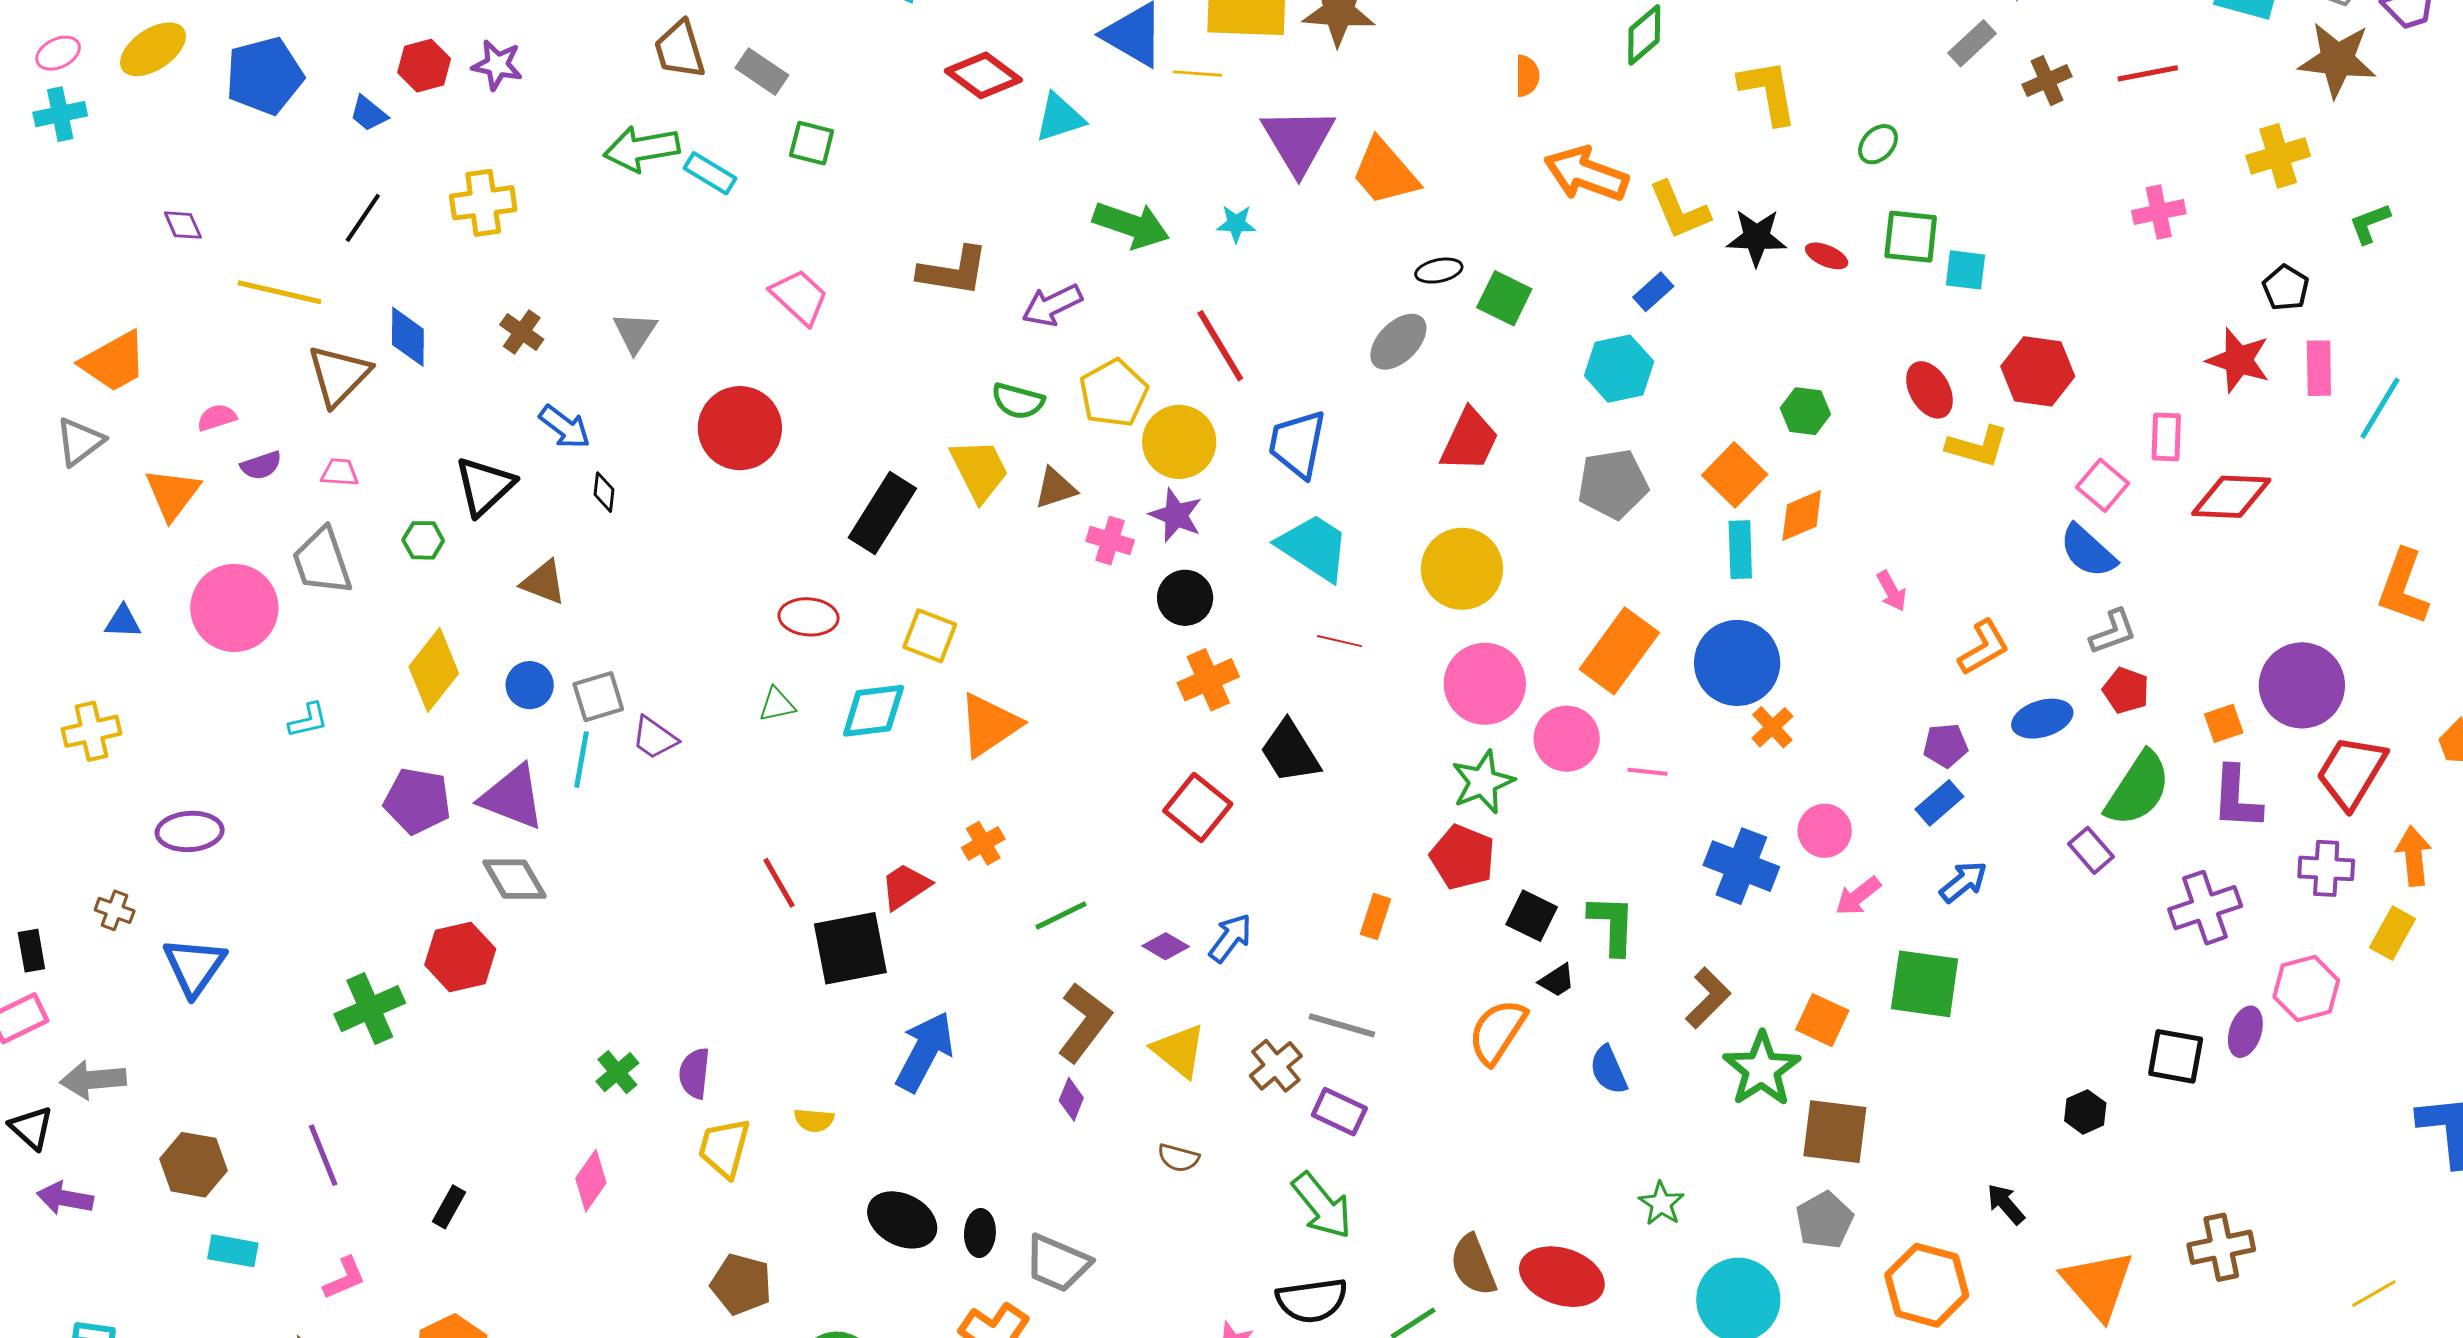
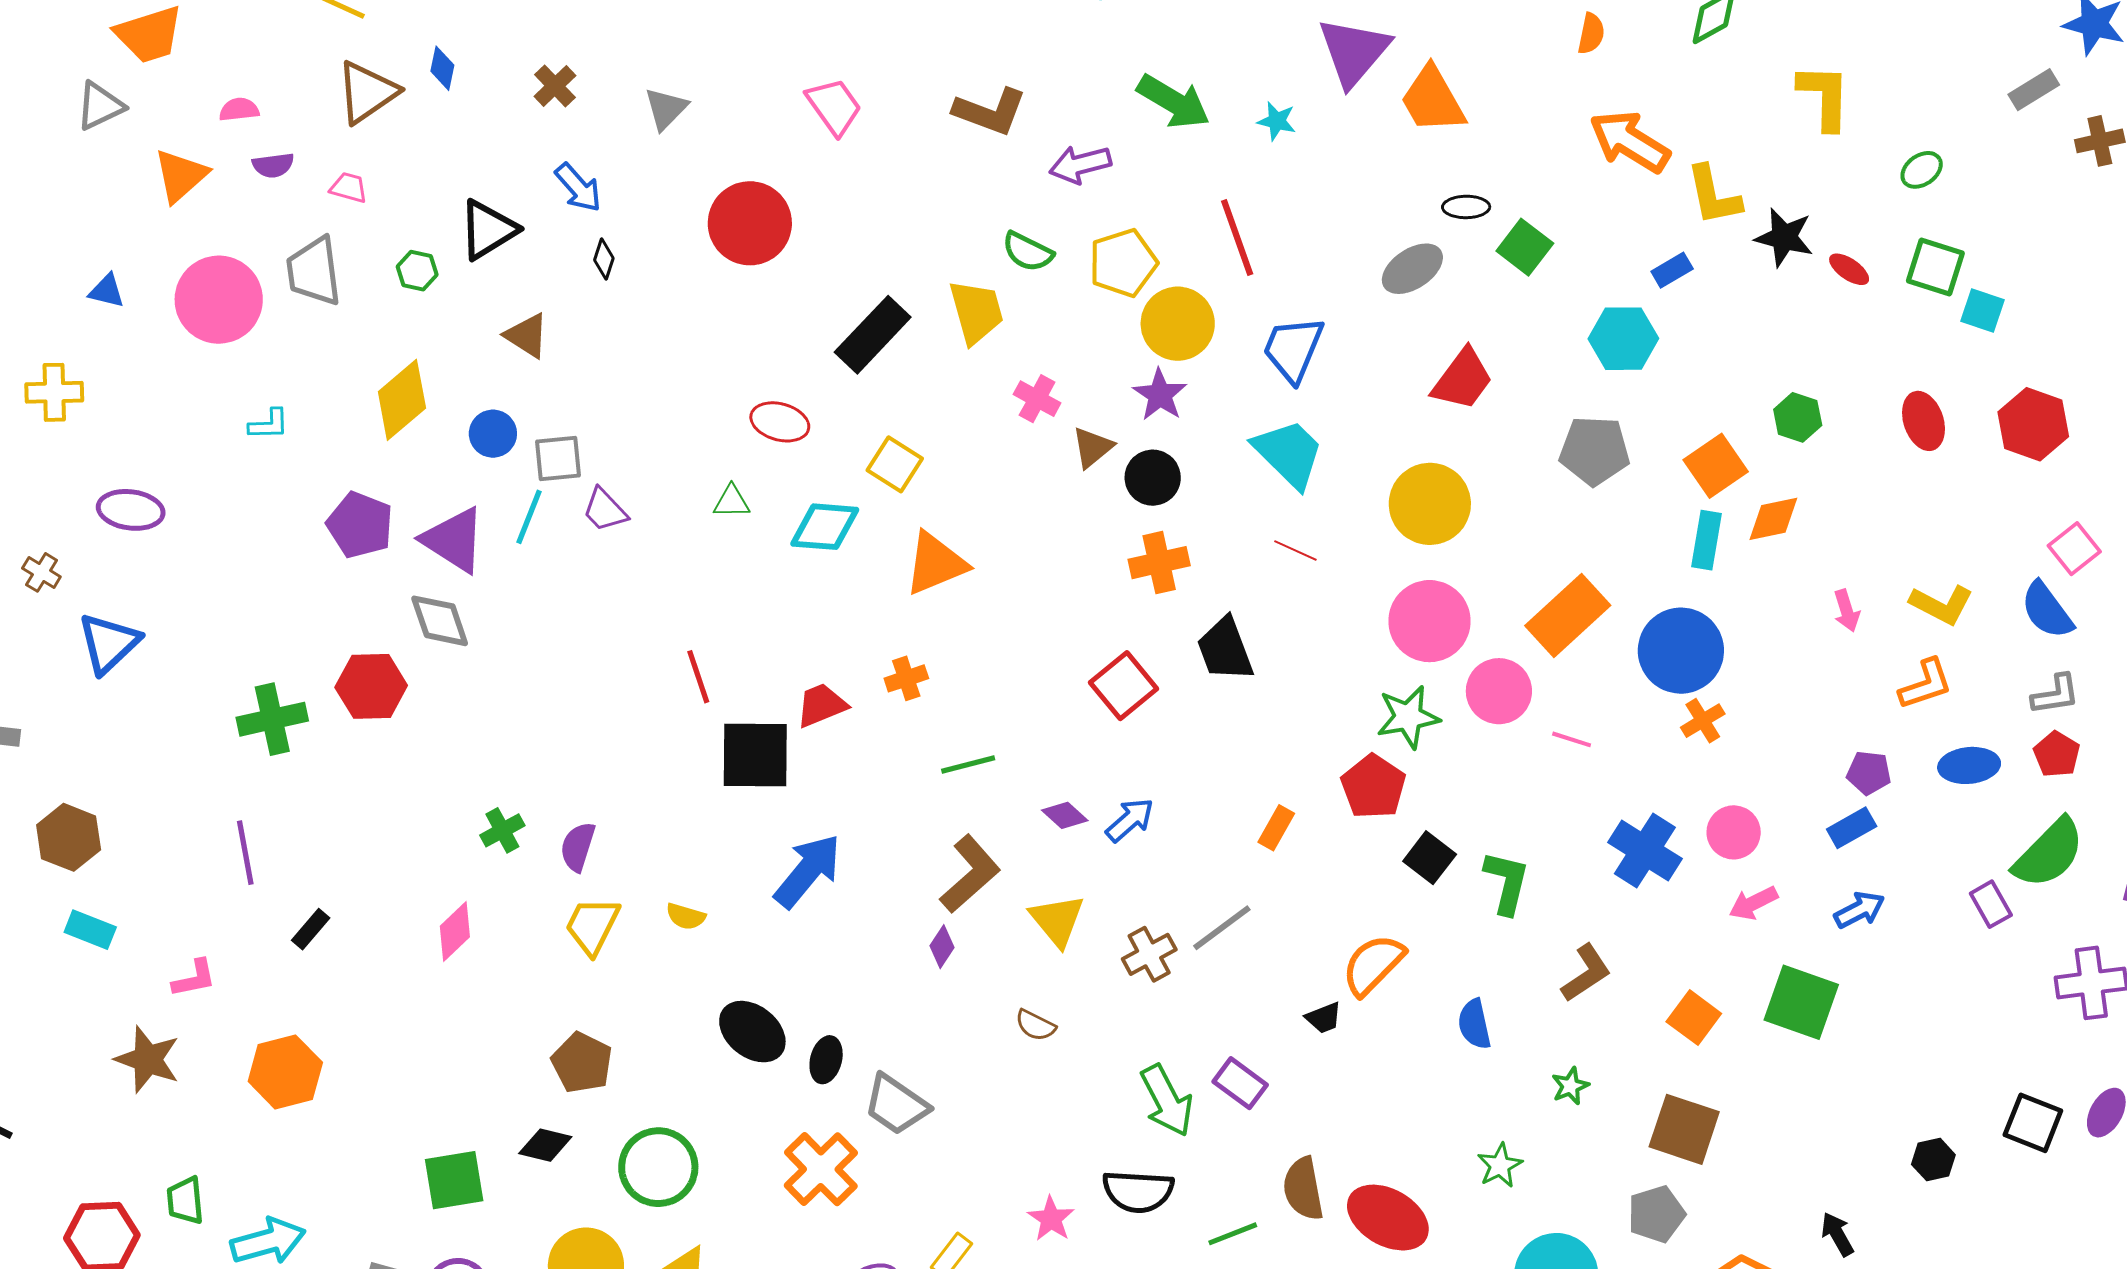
blue diamond: (408, 337) -> (442, 68), size x0.7
yellow L-shape: (1977, 447) -> (1942, 605), moved
brown triangle: (1055, 488) -> (1092, 447), moved, turned -33
pink cross: (1110, 541) -> (1037, 399), moved
black trapezoid: (1557, 980) -> (1324, 1018), moved
gray line: (1342, 1025) -> (1222, 928), turned -64
green star: (1762, 1069) -> (1570, 1086), moved, size x0.5
purple rectangle: (1339, 1112) -> (1240, 1083), moved
purple line: (323, 1155) -> (245, 853), moved

